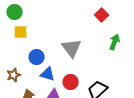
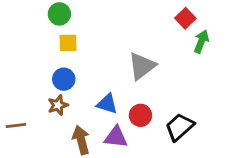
green arrow: (115, 42) -> (201, 41), moved
gray triangle: (72, 48) -> (142, 66), turned 30
blue circle: (37, 57) -> (64, 79), moved

